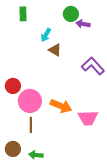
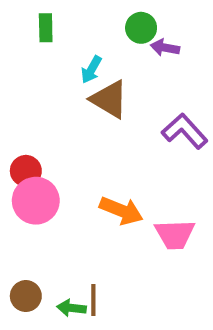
brown triangle: (55, 50) -> (109, 99), size x1.5
pink circle: (30, 101) -> (36, 201), moved
brown line: (31, 125) -> (93, 300), moved

